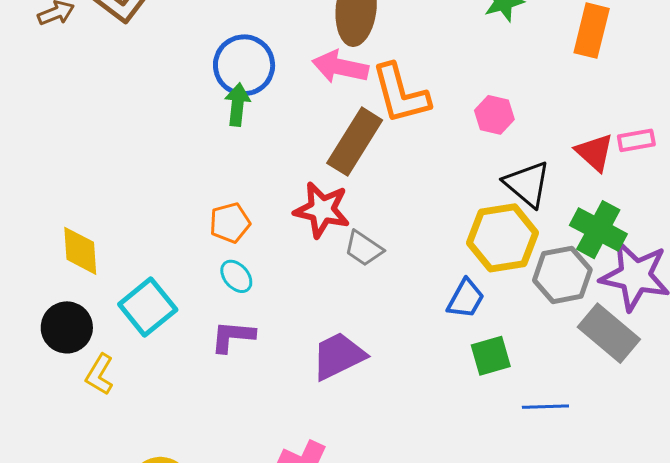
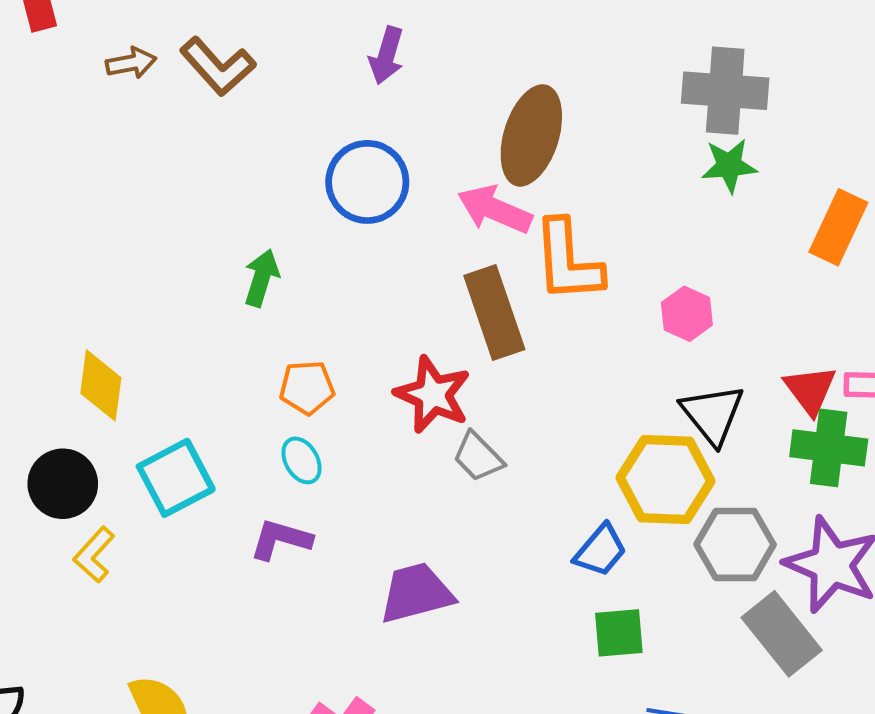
green arrow: (237, 105) -> (262, 278), moved
brown rectangle: (355, 142) -> (494, 312), turned -62
green cross: (598, 230) -> (829, 448), moved, turned -32

